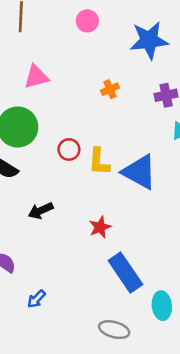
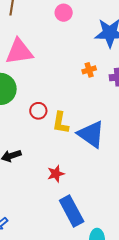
pink triangle: (36, 77) -> (19, 52), size x1.4
orange cross: (110, 89) -> (89, 70), moved

